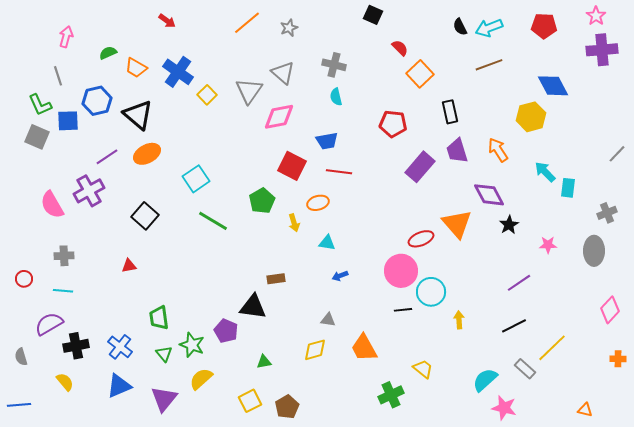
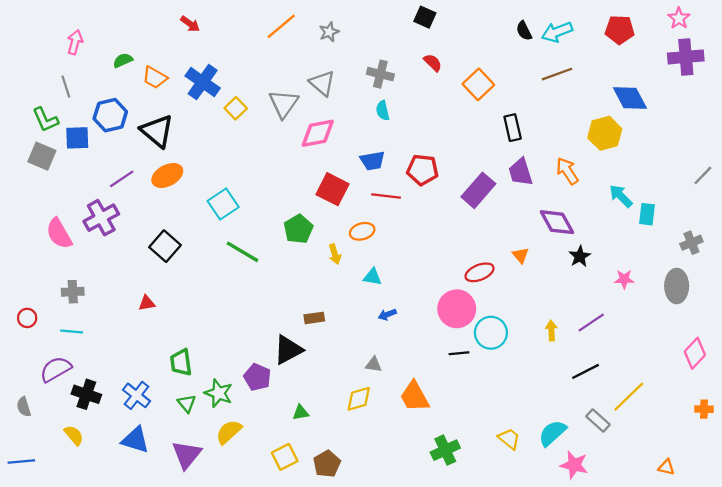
red semicircle: (400, 48) -> (433, 63), moved
red pentagon: (393, 124) -> (423, 170), moved
orange triangle: (457, 224) -> (521, 255), size x0.5
black triangle: (253, 307) -> (288, 350), turned -36
yellow arrow: (459, 320) -> (551, 330), moved
black cross: (76, 346) -> (86, 394), turned 30
yellow trapezoid: (423, 369) -> (509, 439), moved
blue triangle: (119, 386) -> (135, 440), turned 40

